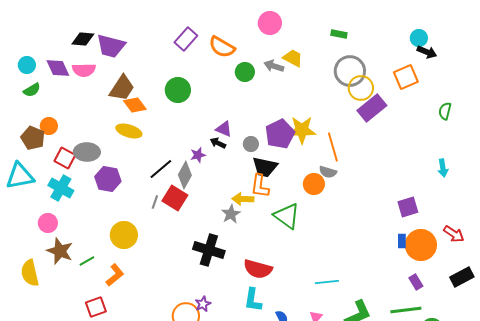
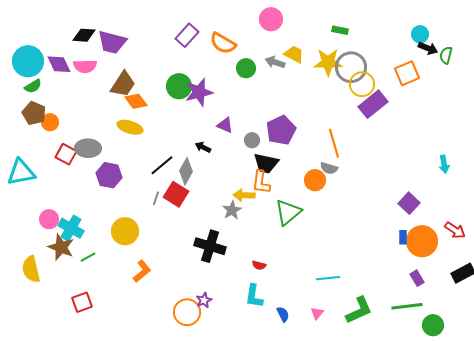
cyan circle: (27, 65) -> (28, 61), size x1.8
green semicircle: (445, 111) -> (446, 55), moved
yellow star: (302, 130) -> (328, 62), moved
brown pentagon: (33, 138) -> (34, 113), moved
black arrow: (218, 143) -> (203, 147), moved
purple star: (198, 155) -> (199, 92), moved, size x1.8
cyan cross: (61, 188) -> (71, 228), moved
purple square: (408, 207) -> (409, 203), turned -30
green triangle: (287, 216) -> (288, 212), turned 44
red semicircle: (258, 269) -> (259, 265), size x0.5
orange L-shape: (115, 275) -> (142, 271), moved
red square: (96, 307) -> (82, 302), moved

